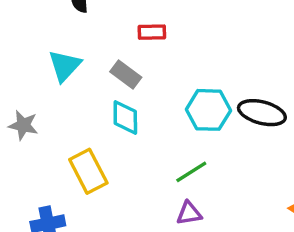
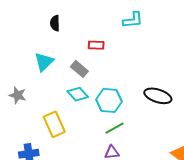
cyan hexagon: (208, 110) -> (109, 100), moved
cyan diamond: (125, 117) -> (78, 94), turned -45

